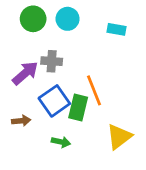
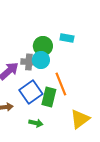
green circle: (33, 19) -> (43, 46), moved
cyan circle: (68, 19) -> (41, 60), moved
cyan rectangle: (117, 29) -> (67, 38), moved

